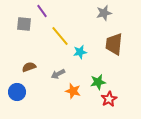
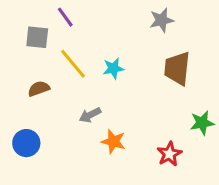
yellow line: (60, 36) -> (73, 64), moved
cyan star: (80, 52) -> (113, 68), moved
brown semicircle: (29, 67) -> (39, 89), moved
green star: (98, 82) -> (202, 123), moved

